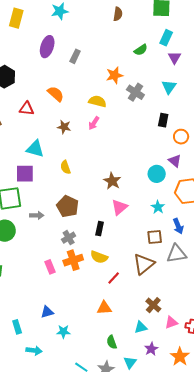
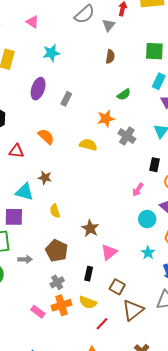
green semicircle: (141, 50) -> (124, 94), moved
pink arrow: (94, 123) -> (138, 190), moved
brown star: (64, 127) -> (45, 178), moved
brown star: (112, 181) -> (90, 228), moved
brown square: (155, 237) -> (117, 287), moved, turned 35
pink rectangle: (50, 267) -> (38, 312), turned -32

